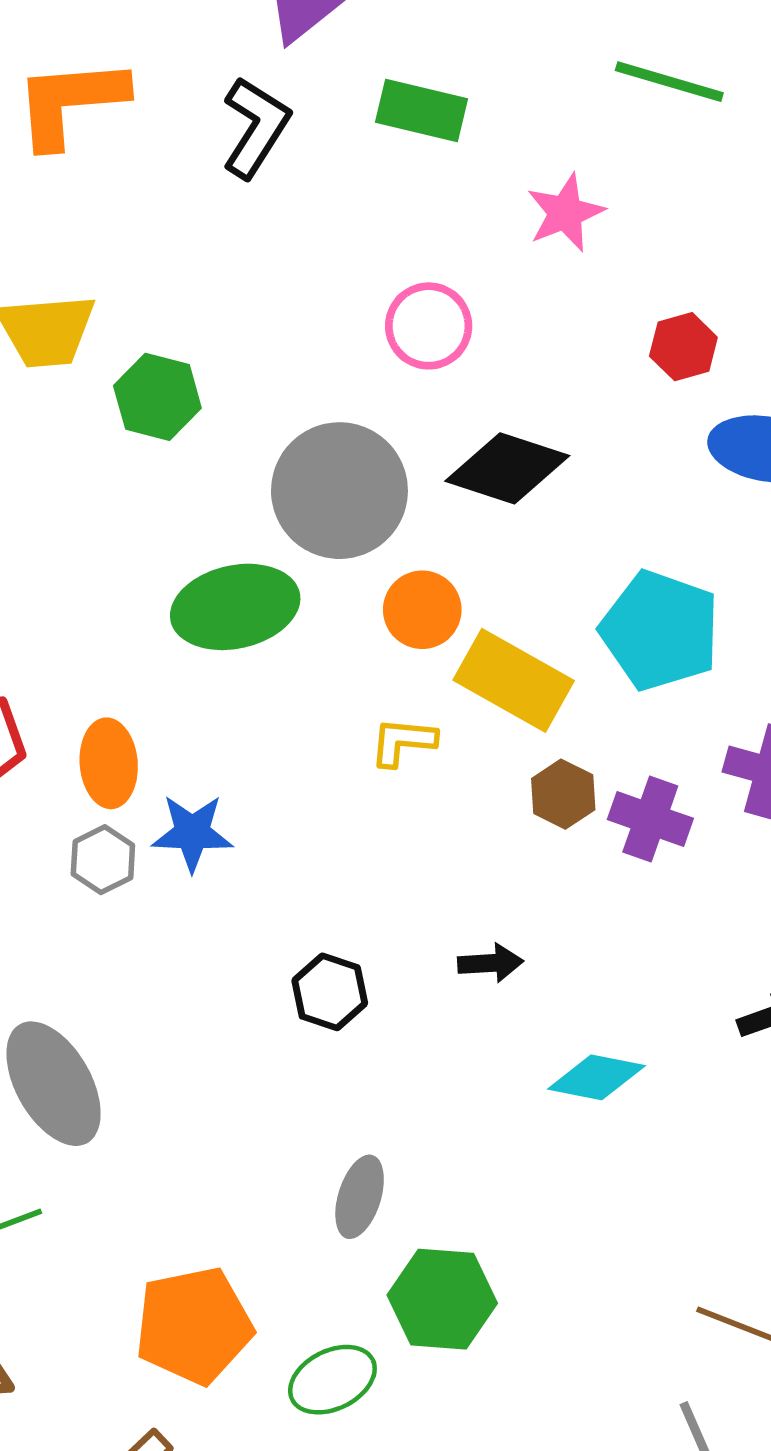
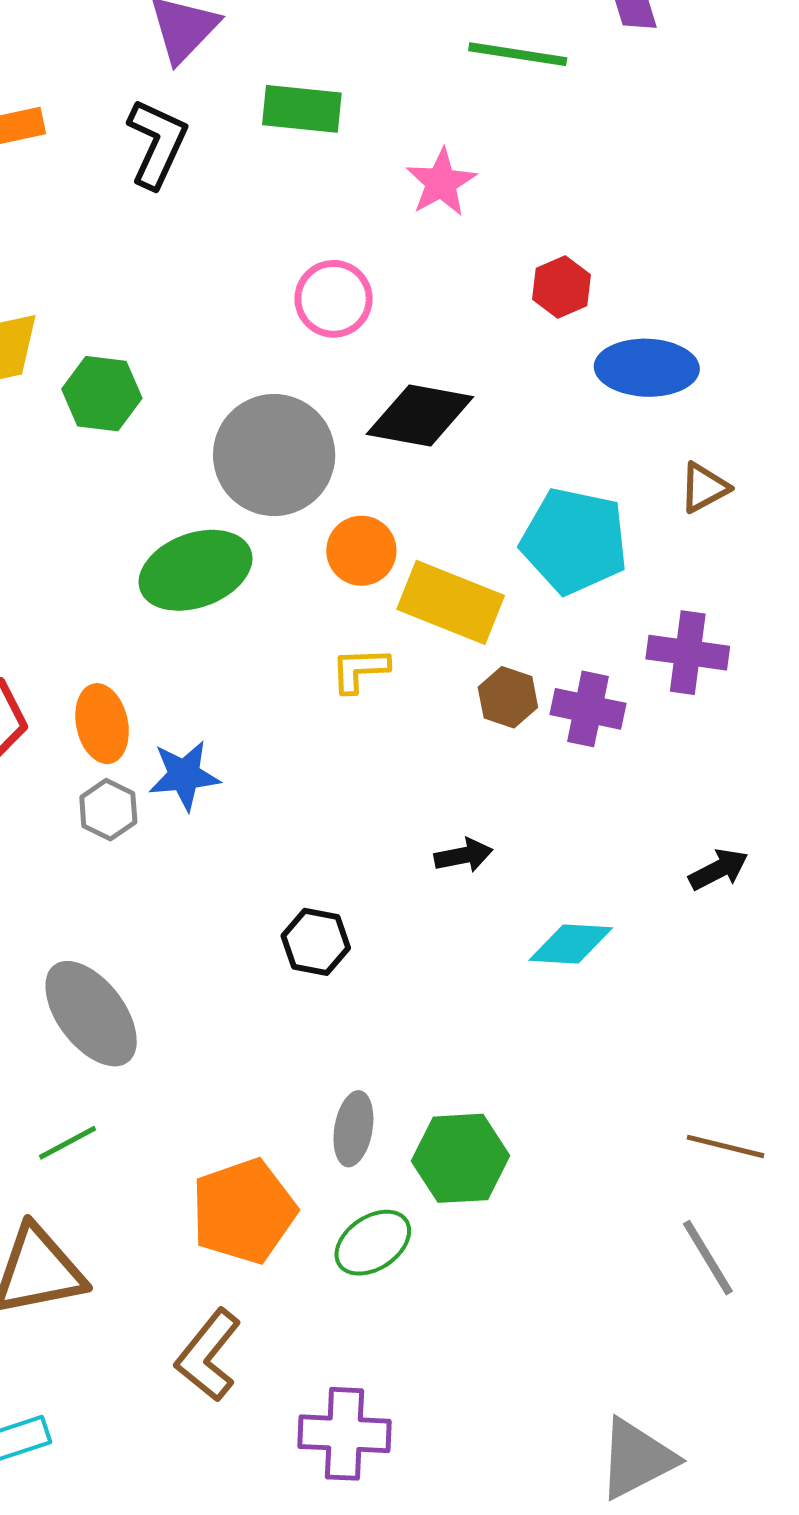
black hexagon: (330, 992) -> (316, 942), moved
gray ellipse: (360, 1197) -> (353, 1129), moved

